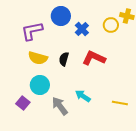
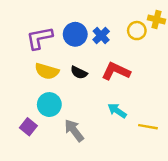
blue circle: (61, 16) -> (75, 34), moved
black semicircle: (64, 59) -> (79, 72), turned -80
cyan arrow: (83, 96) -> (117, 111), moved

